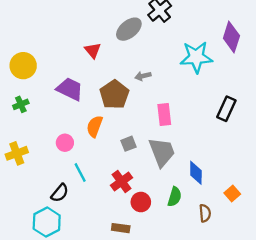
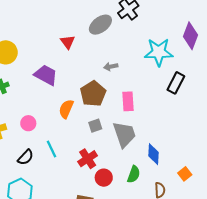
brown pentagon: (114, 95) -> (93, 94), moved
black rectangle: (226, 109) -> (176, 83), moved
pink circle: (65, 143) -> (28, 123), moved
black semicircle: (60, 193) -> (26, 157), moved

